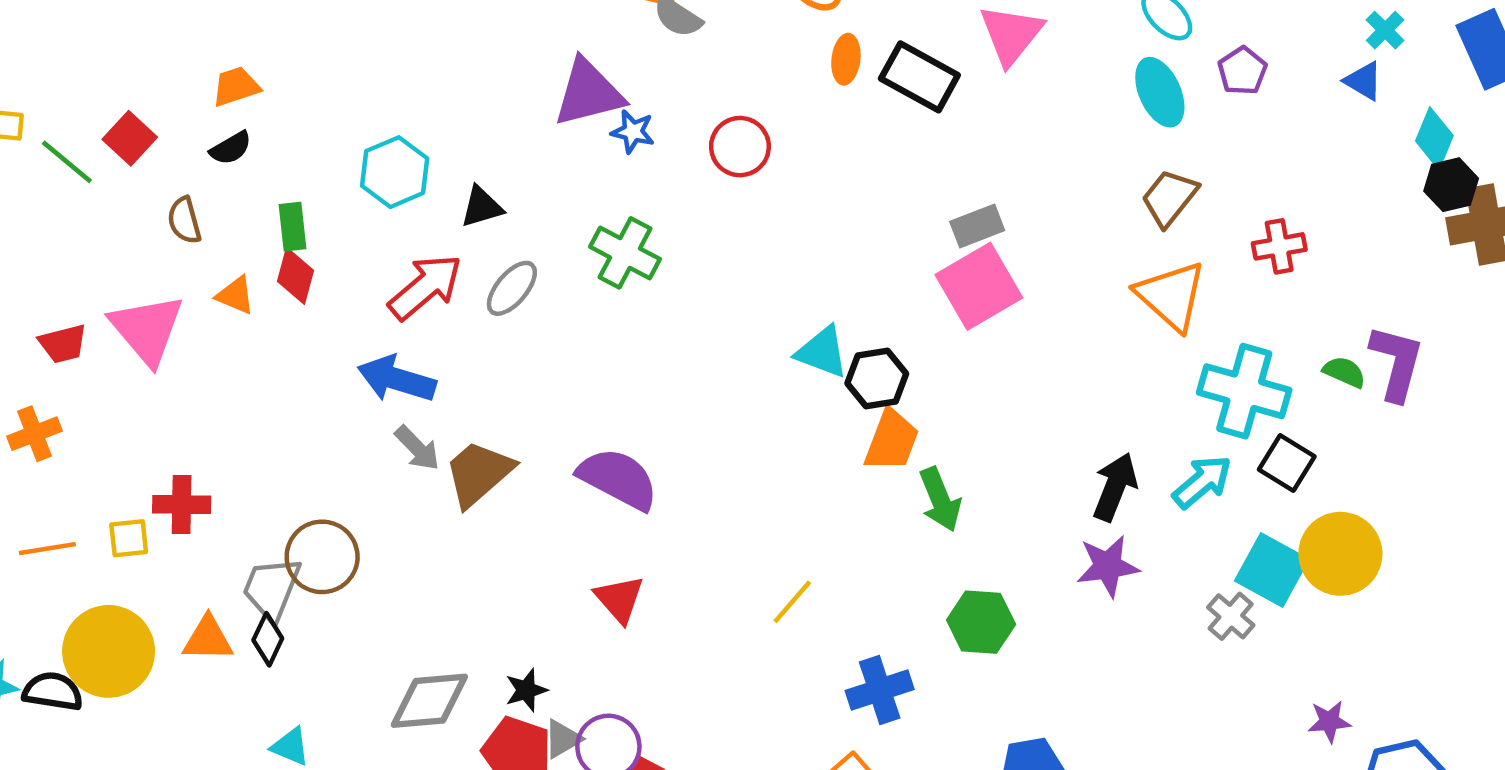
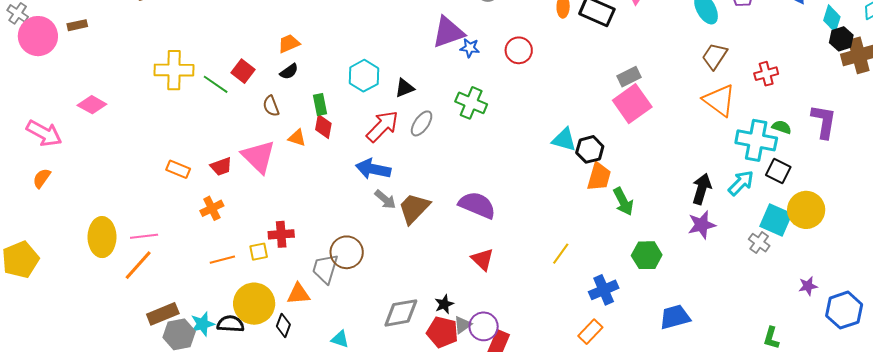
green semicircle: (1344, 372) -> (782, 127), moved
black diamond: (268, 639) -> (283, 325), moved

